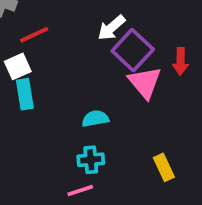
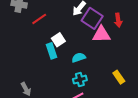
white square: (18, 66) -> (58, 40), moved
pink triangle: (145, 82) -> (101, 34), turned -42
cyan rectangle: (25, 94) -> (52, 51), moved

